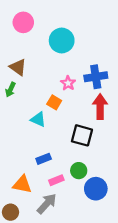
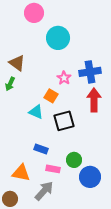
pink circle: (23, 22) -> (34, 13), moved
black square: (82, 135) -> (64, 121), moved, turned -30
blue rectangle: (44, 159) -> (41, 149), turned 40
pink rectangle: (56, 180) -> (53, 169), turned 32

